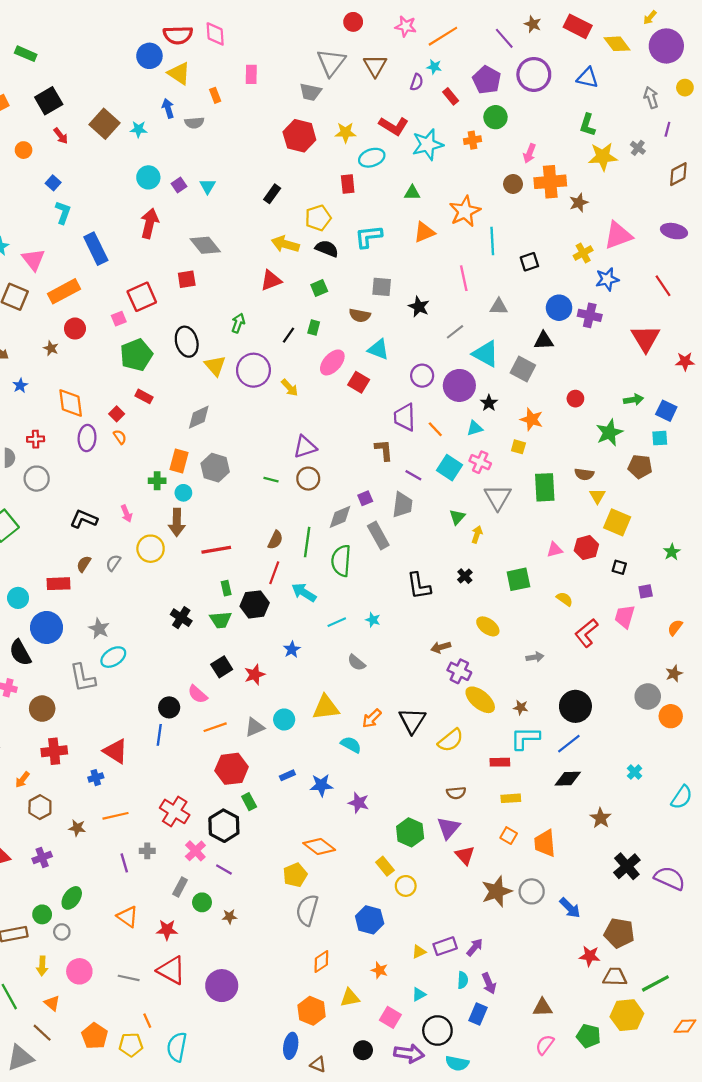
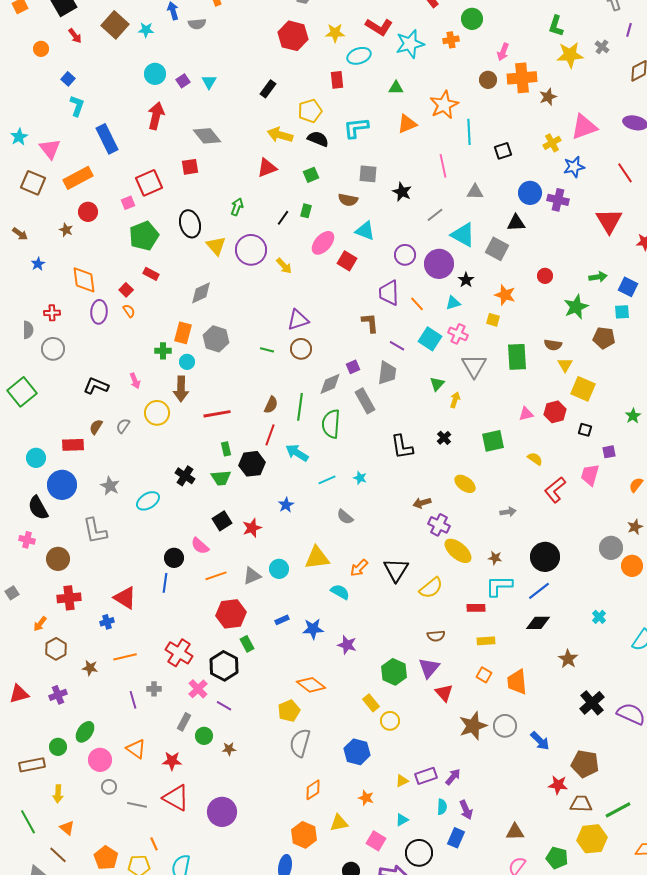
cyan ellipse: (113, 657) -> (148, 501), moved
gray circle: (62, 932) -> (109, 787), moved
pink circle: (79, 971) -> (100, 760), moved

